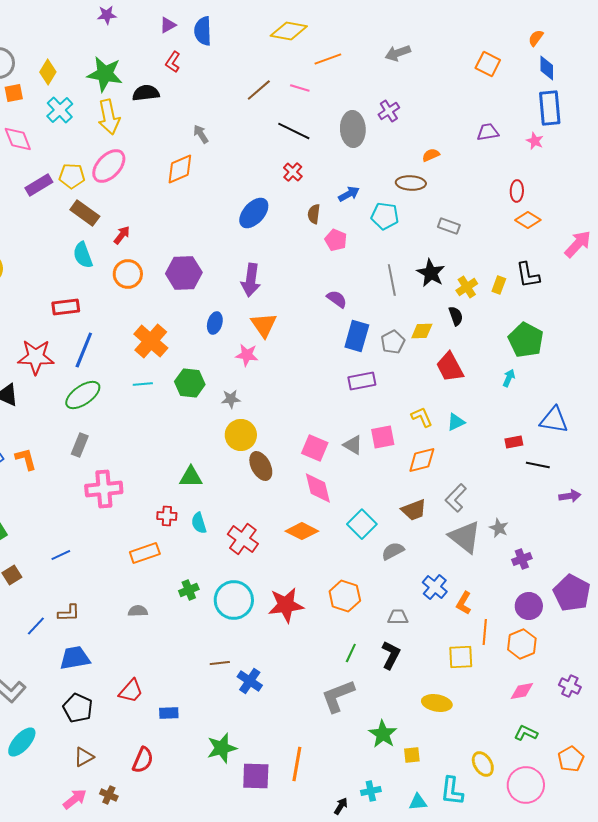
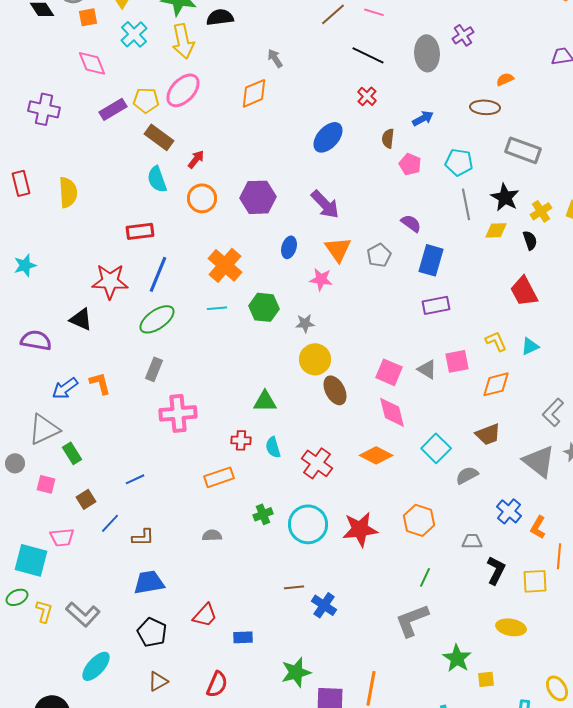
cyan pentagon: (385, 216) -> (459, 162), moved
gray rectangle: (449, 226) -> (523, 150), size x1.6
purple arrow: (251, 280) -> (325, 204), turned -52
yellow diamond: (422, 331) -> (496, 230), moved
gray pentagon: (393, 342) -> (379, 255), moved
gray L-shape: (456, 498) -> (553, 412), moved
blue line: (36, 626) -> (110, 523), moved
black L-shape: (391, 655) -> (496, 570), moved

